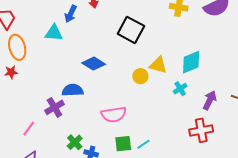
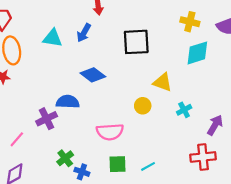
blue arrow: (71, 14) -> (84, 33), moved
black square: (131, 30) -> (136, 42), turned -36
cyan diamond: (191, 62) -> (197, 53), moved
yellow circle: (140, 76) -> (143, 106), moved
cyan line: (143, 144) -> (148, 166), moved

